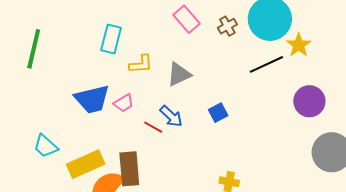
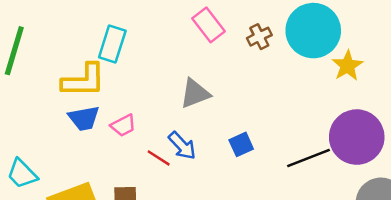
yellow L-shape: (141, 64) -> (84, 80), moved, size x1.5
black line: (266, 64) -> (308, 158), moved
blue trapezoid: (92, 99) -> (84, 118), size x0.7
purple circle: (309, 101) -> (357, 137), size x1.4

